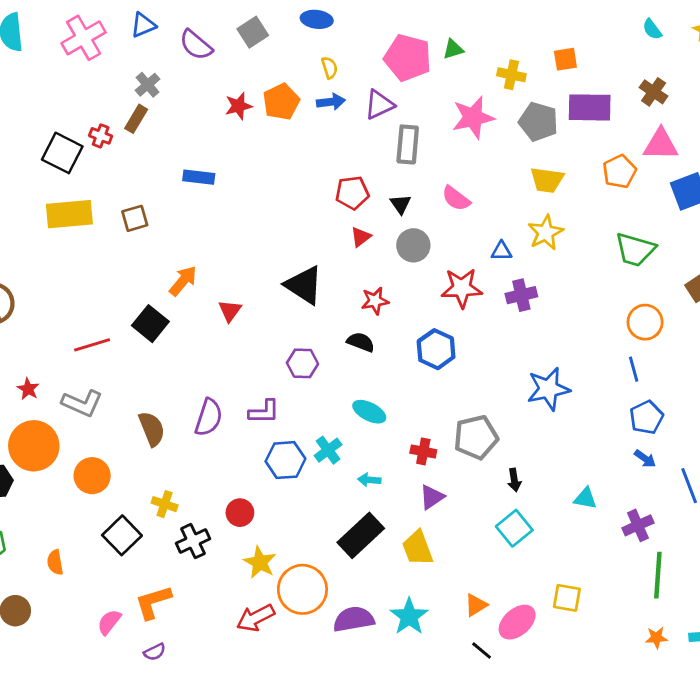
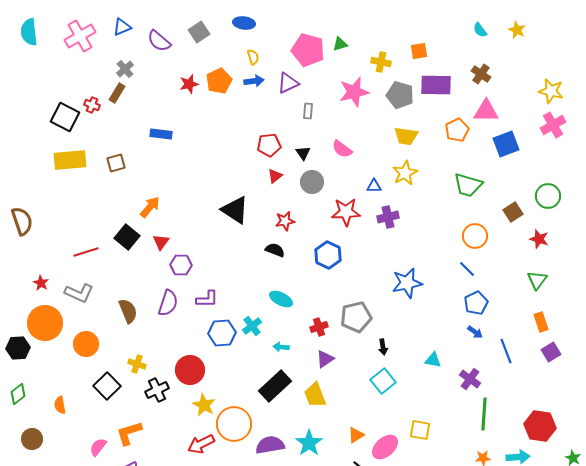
gray rectangle: (408, 144) -> (308, 111), size x0.6
red triangle: (230, 311) -> (161, 242), moved
purple hexagon: (302, 363) -> (181, 265), moved
blue line: (634, 369) -> (467, 269), turned -30
red cross: (423, 451) -> (319, 327), turned -30
red circle: (240, 513) -> (190, 370), size x1.5
purple cross: (638, 525) -> (470, 379), turned -30

